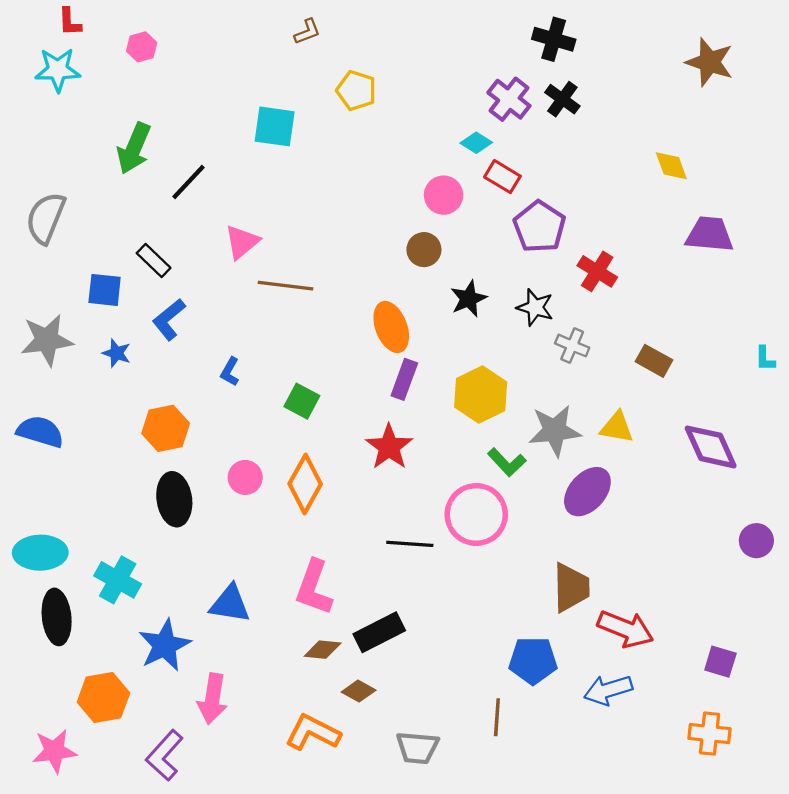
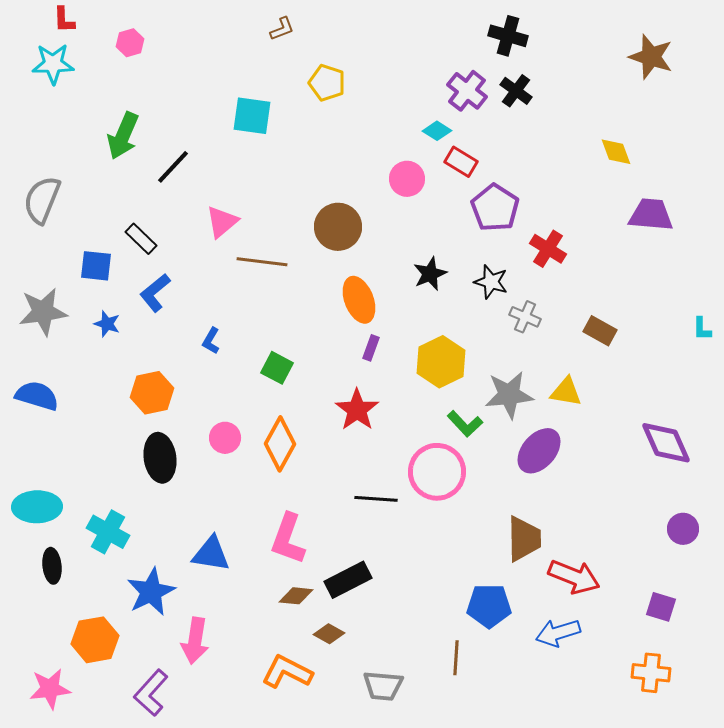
brown circle: (424, 250) -> (338, 227), moved, size x1.5
purple rectangle: (404, 379) -> (371, 348), size x0.7
purple diamond: (711, 447) -> (666, 443), moved
purple circle: (756, 541) -> (683, 529), moved
black ellipse: (57, 617) -> (52, 566), size x0.7

